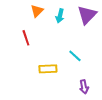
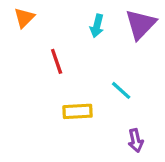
orange triangle: (37, 11) -> (24, 18), moved
red line: (26, 38) -> (57, 61), moved

